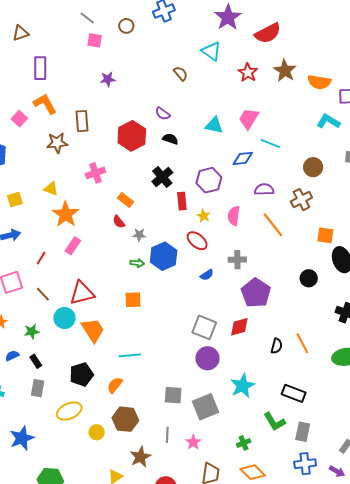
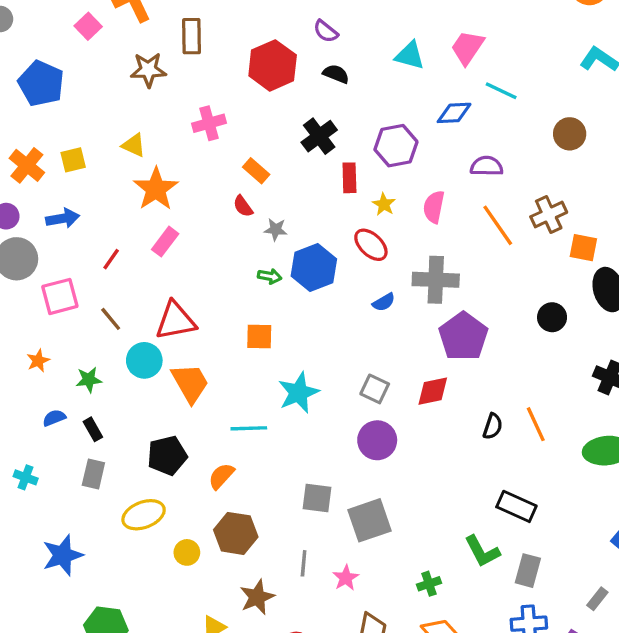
brown cross: (301, 200) -> (549, 215), moved
gray cross: (237, 260) -> (436, 280), size x1.5
gray square: (204, 327) -> (375, 389), size x0.7
cyan star: (243, 386) -> (299, 393), moved

